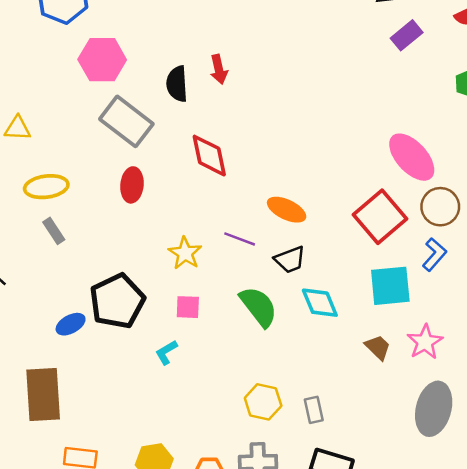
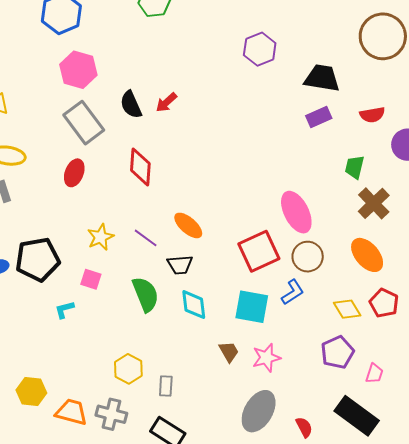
red arrow: (219, 69) -> (166, 102), turned 45
black semicircle: (177, 84) -> (131, 105), turned -36

